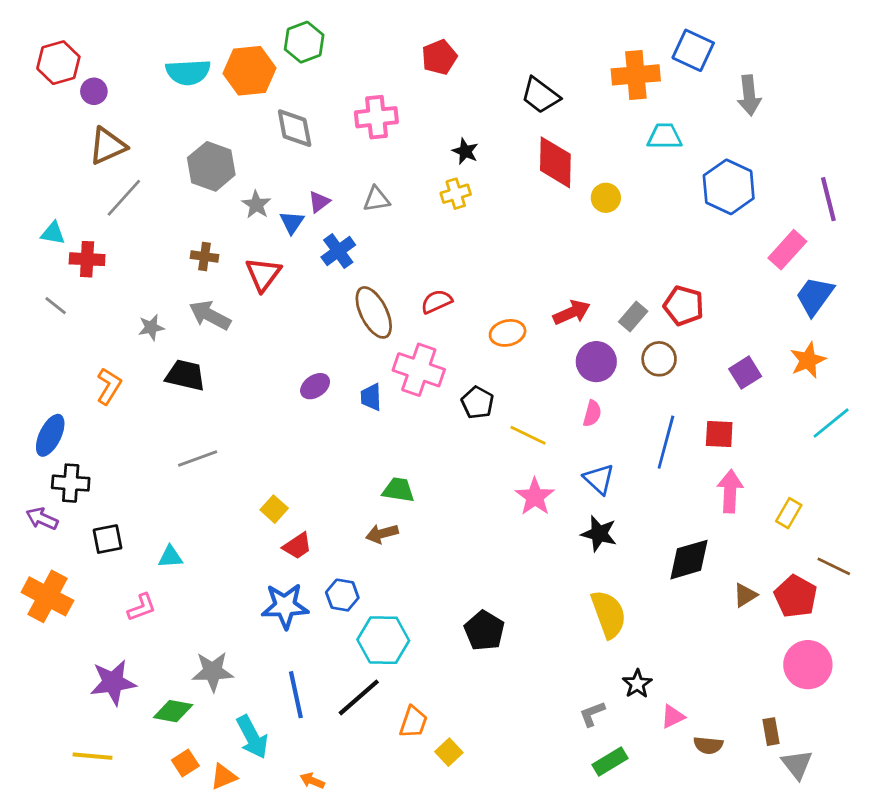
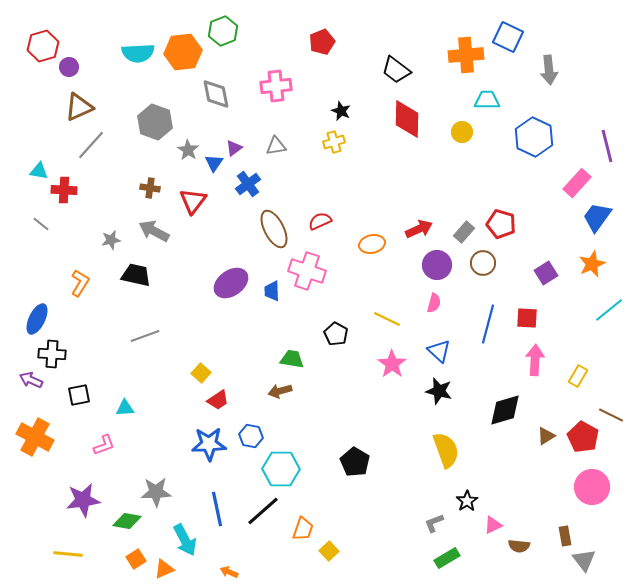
yellow circle: (606, 198) -> (462, 132), moved
purple ellipse: (315, 386) -> (231, 283), size x1.6
black pentagon: (478, 403) -> (336, 334), moved

